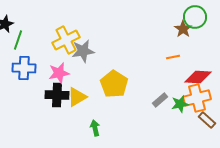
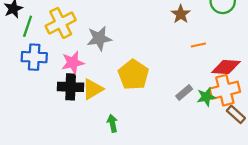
brown star: (183, 29) -> (181, 14), moved
yellow cross: (66, 40) -> (61, 23), moved

